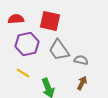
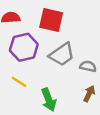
gray trapezoid: (59, 50) -> (62, 54), turned -90

